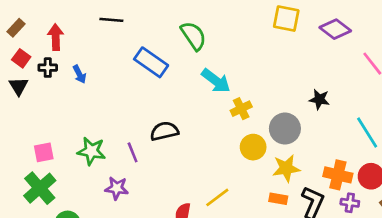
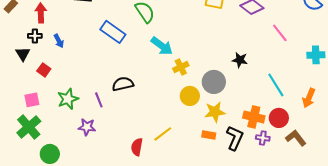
red square: (21, 58) -> (44, 70), moved
black triangle: (19, 86) -> (23, 54), moved
green star: (91, 151) -> (68, 99), turned -30

